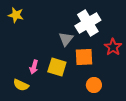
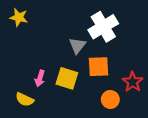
red star: (113, 47) -> (133, 82), moved

